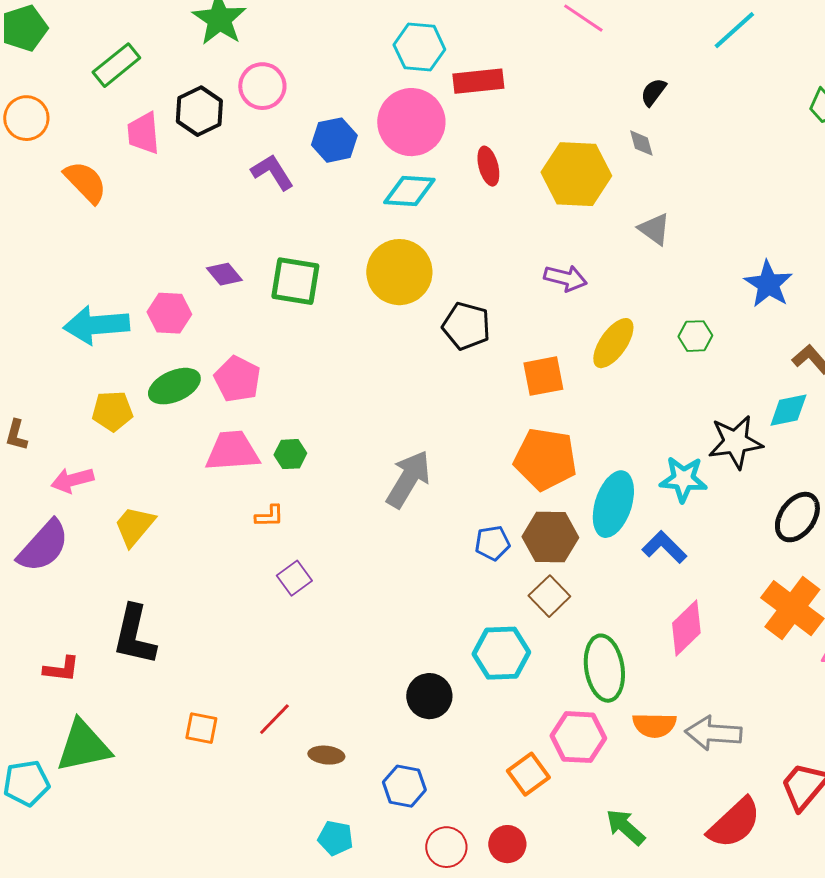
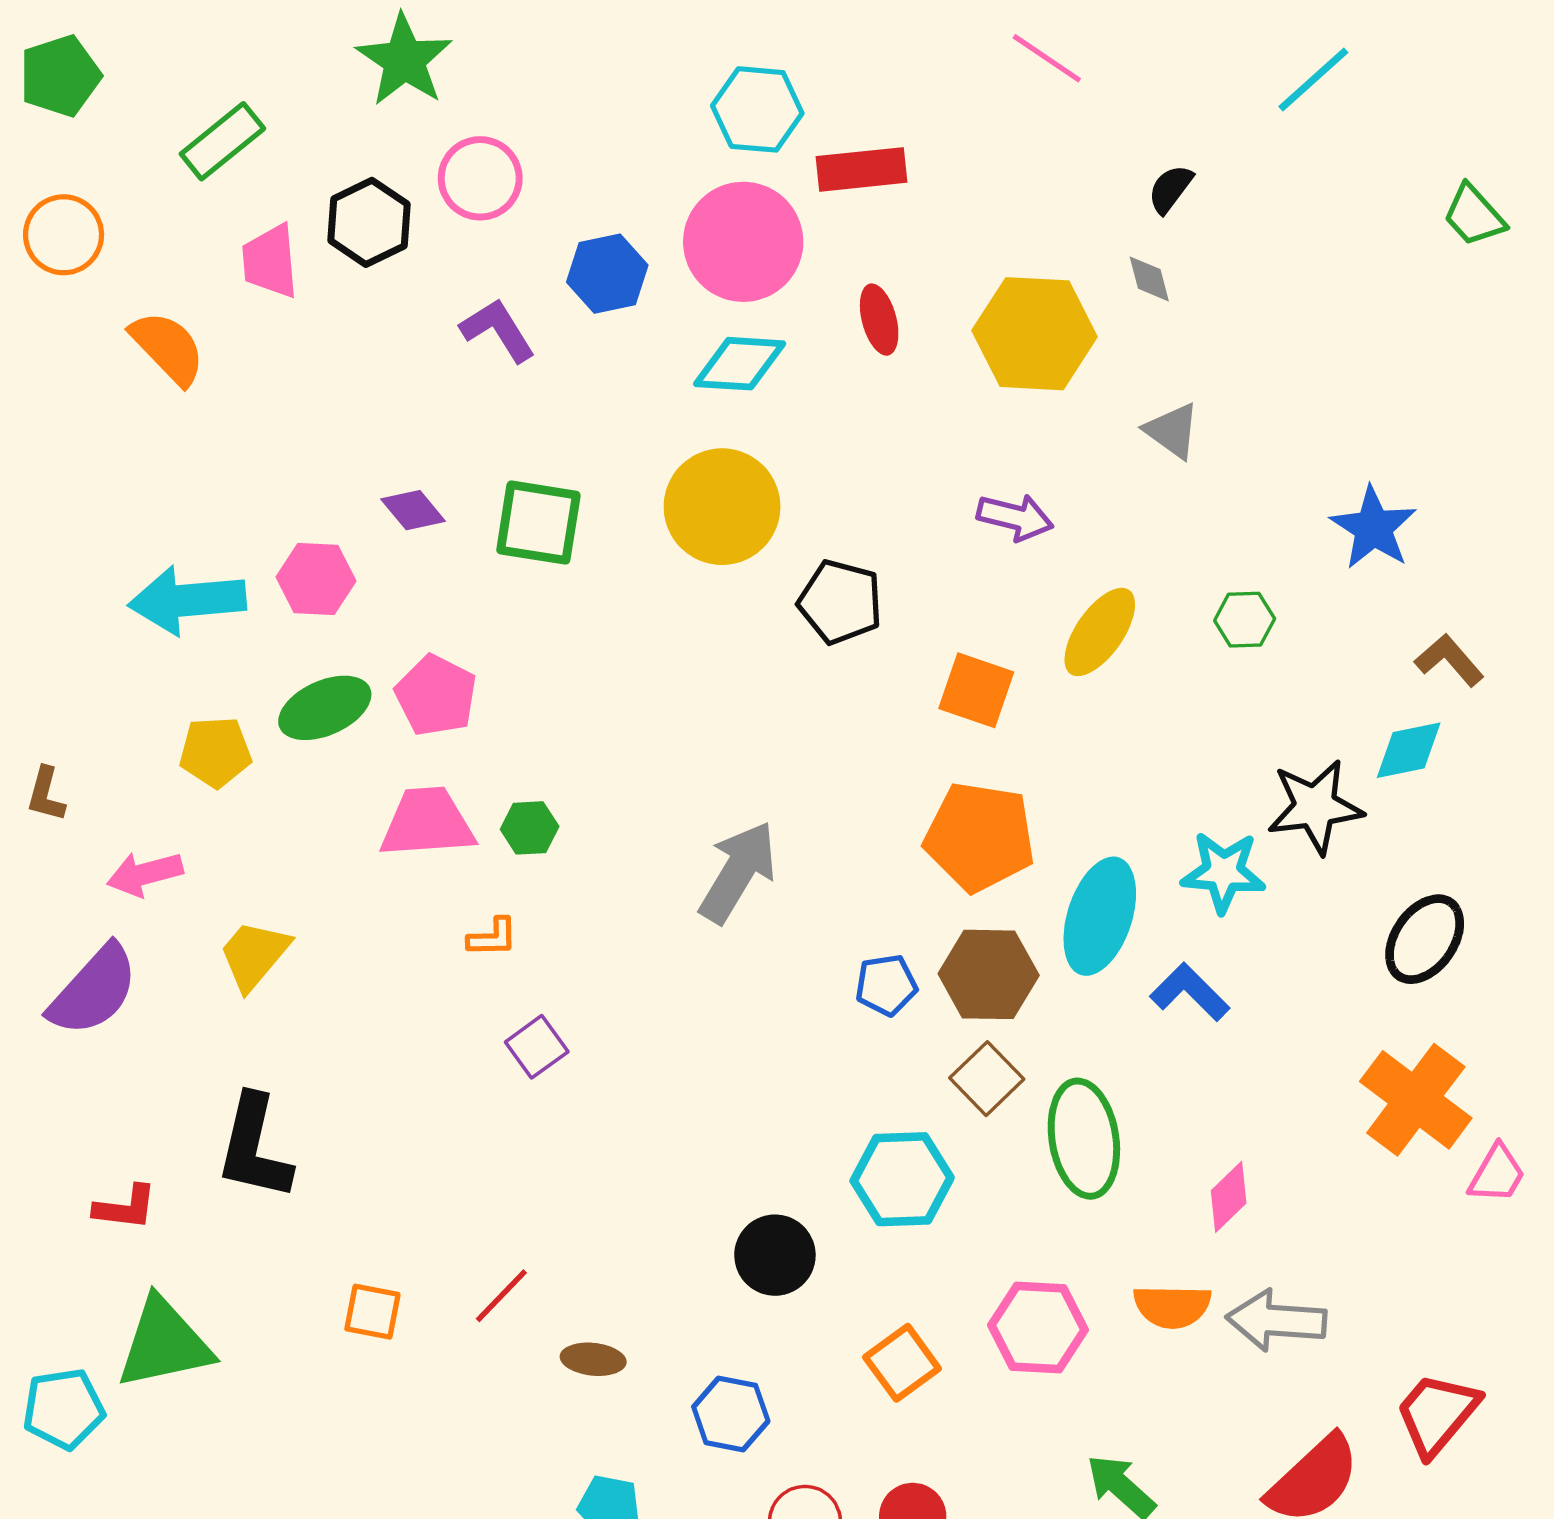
orange square: (543, 376) -> (976, 690), turned 30
pink diamond: (686, 628) -> (1229, 1197), moved, size x0.7
green ellipse: (604, 668) -> (1084, 1139), moved
orange square: (528, 774) -> (902, 1363), moved

